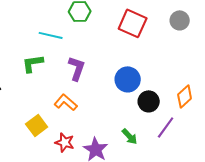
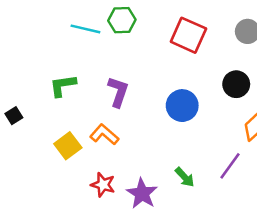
cyan line: (51, 35) -> (85, 29), moved
black circle: (149, 101) -> (236, 84), moved
yellow square: (37, 125) -> (68, 146), moved

